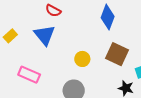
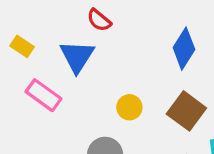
yellow rectangle: (10, 36) -> (22, 46), turned 64
pink rectangle: (29, 75) -> (43, 95), moved

